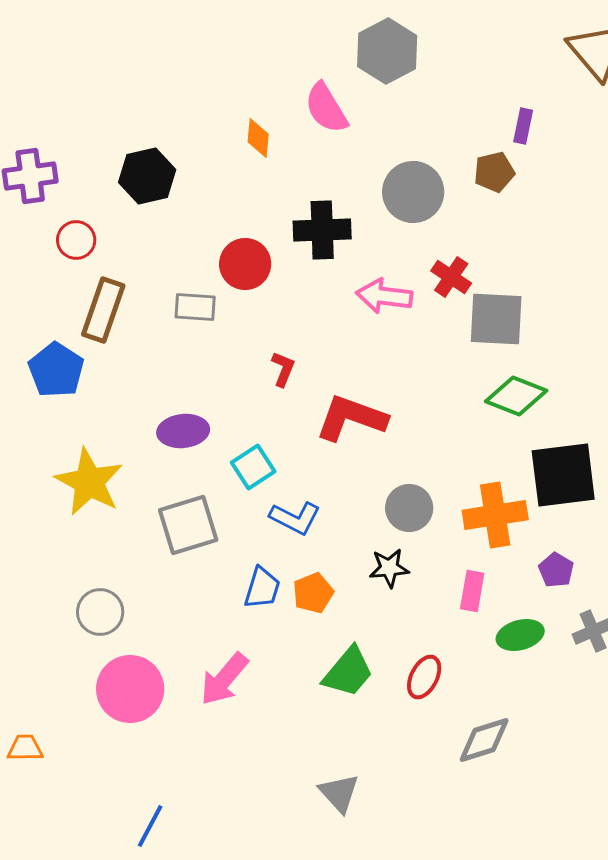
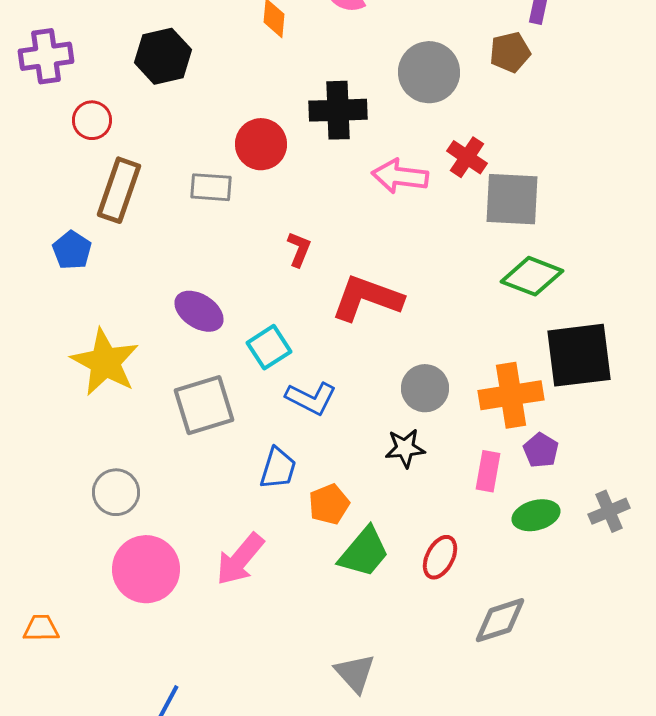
blue pentagon: (56, 370) -> (72, 250), size x0.7
purple ellipse: (183, 431) -> (199, 311), turned 39
purple pentagon: (556, 570) -> (541, 450), moved
orange pentagon: (313, 593) -> (329, 504), moved

